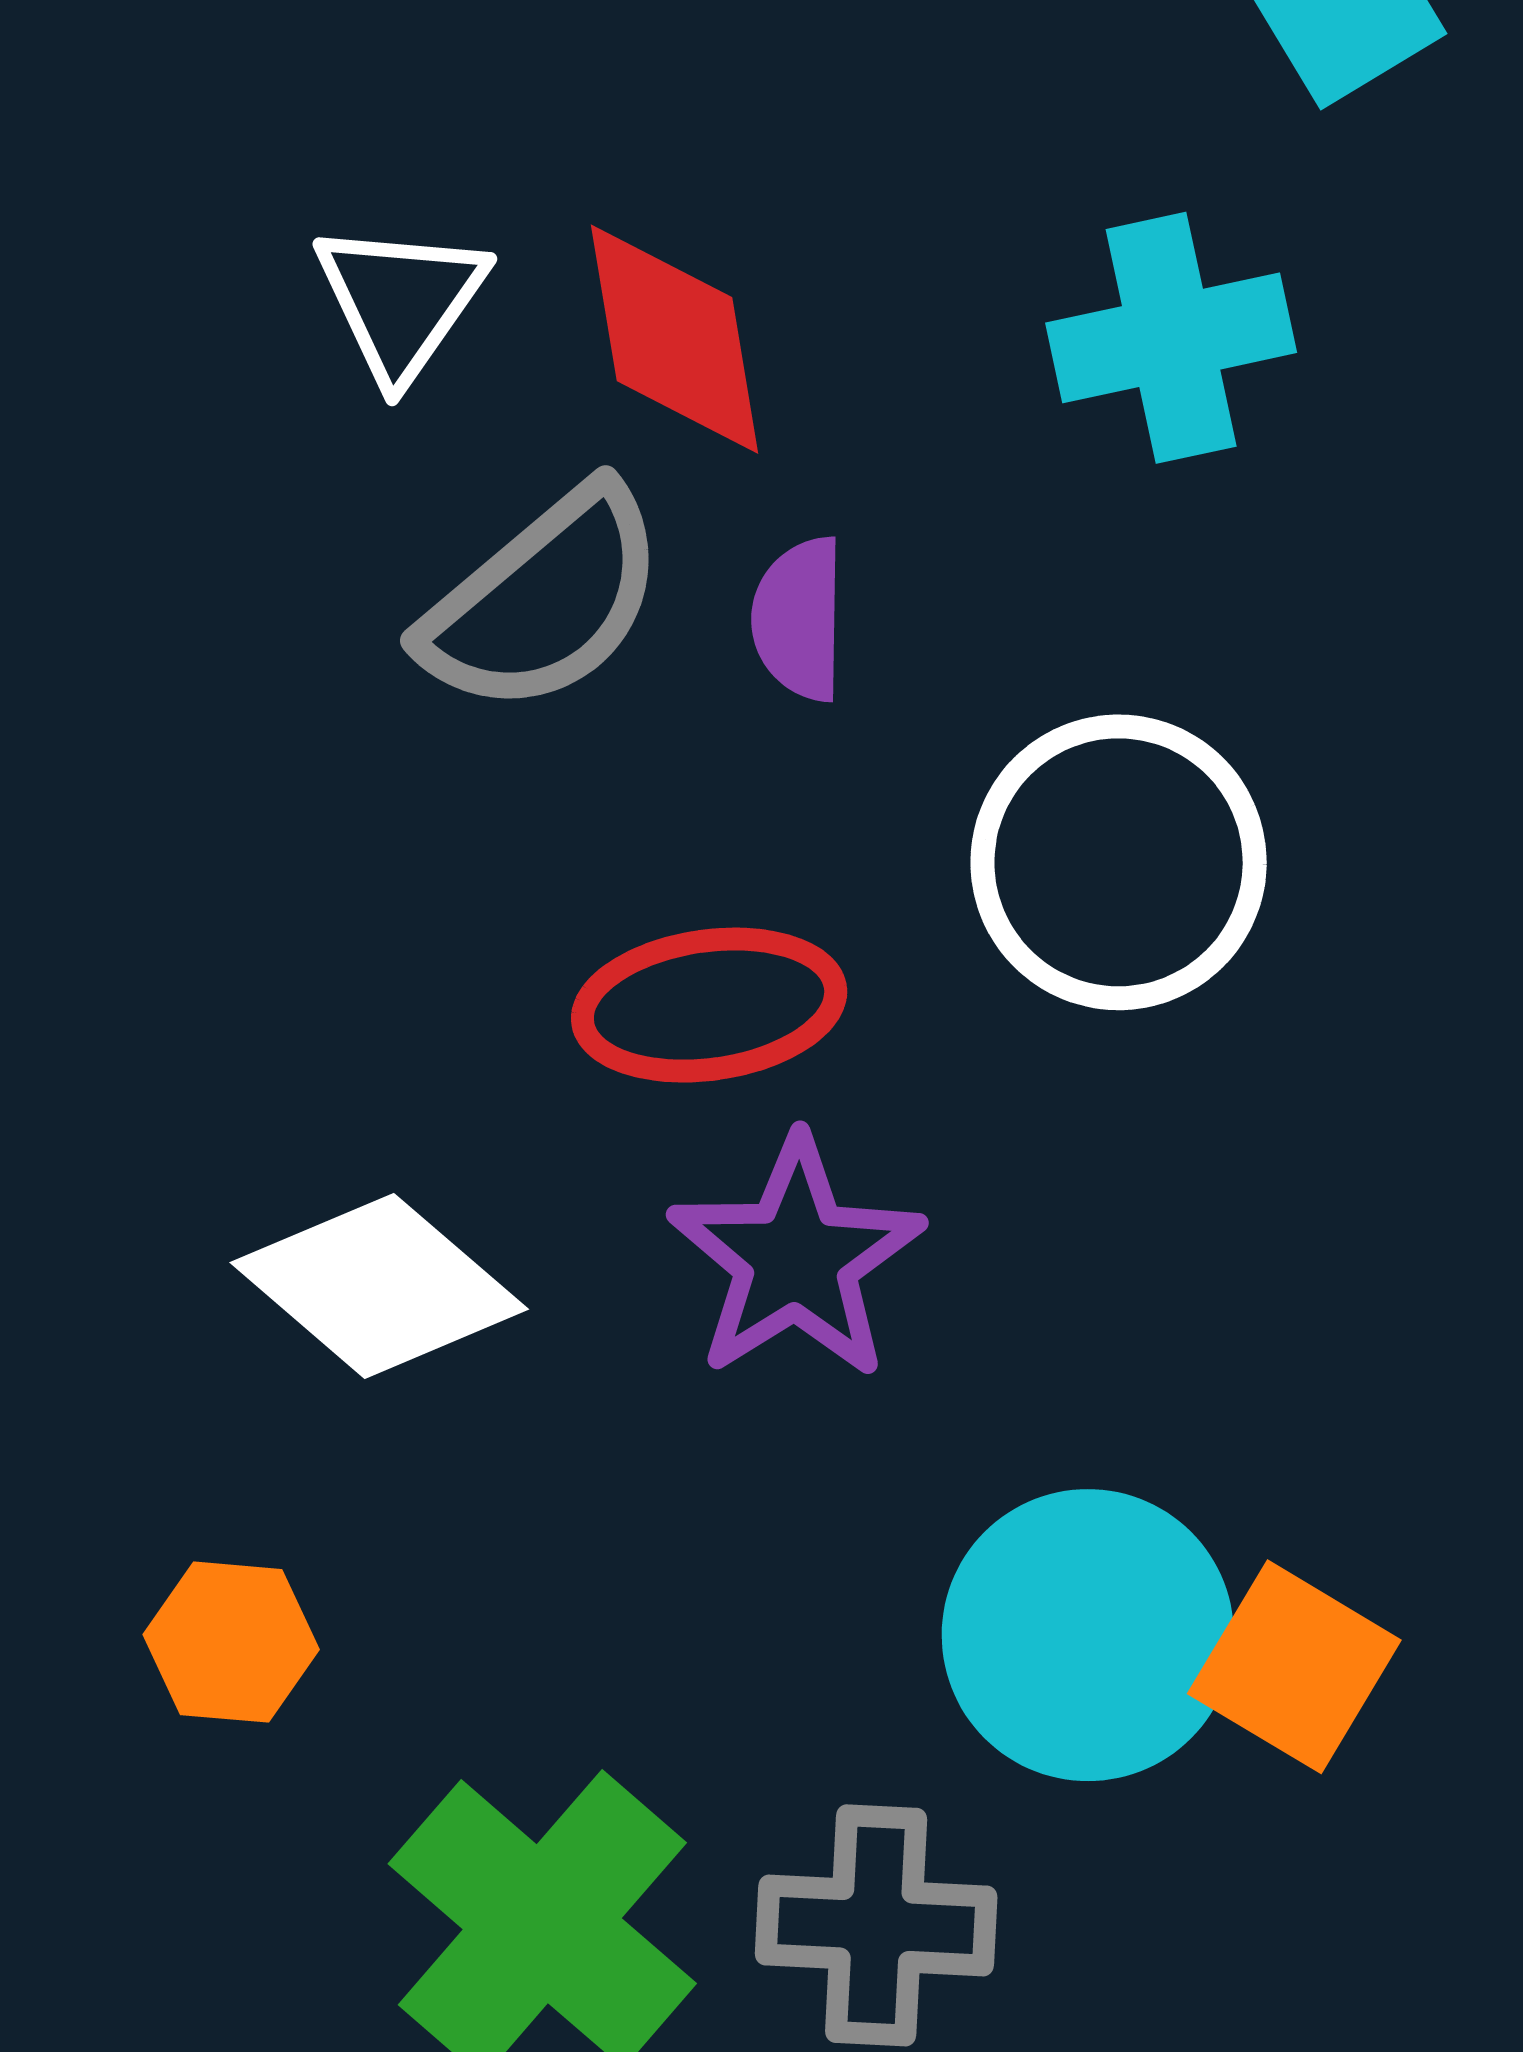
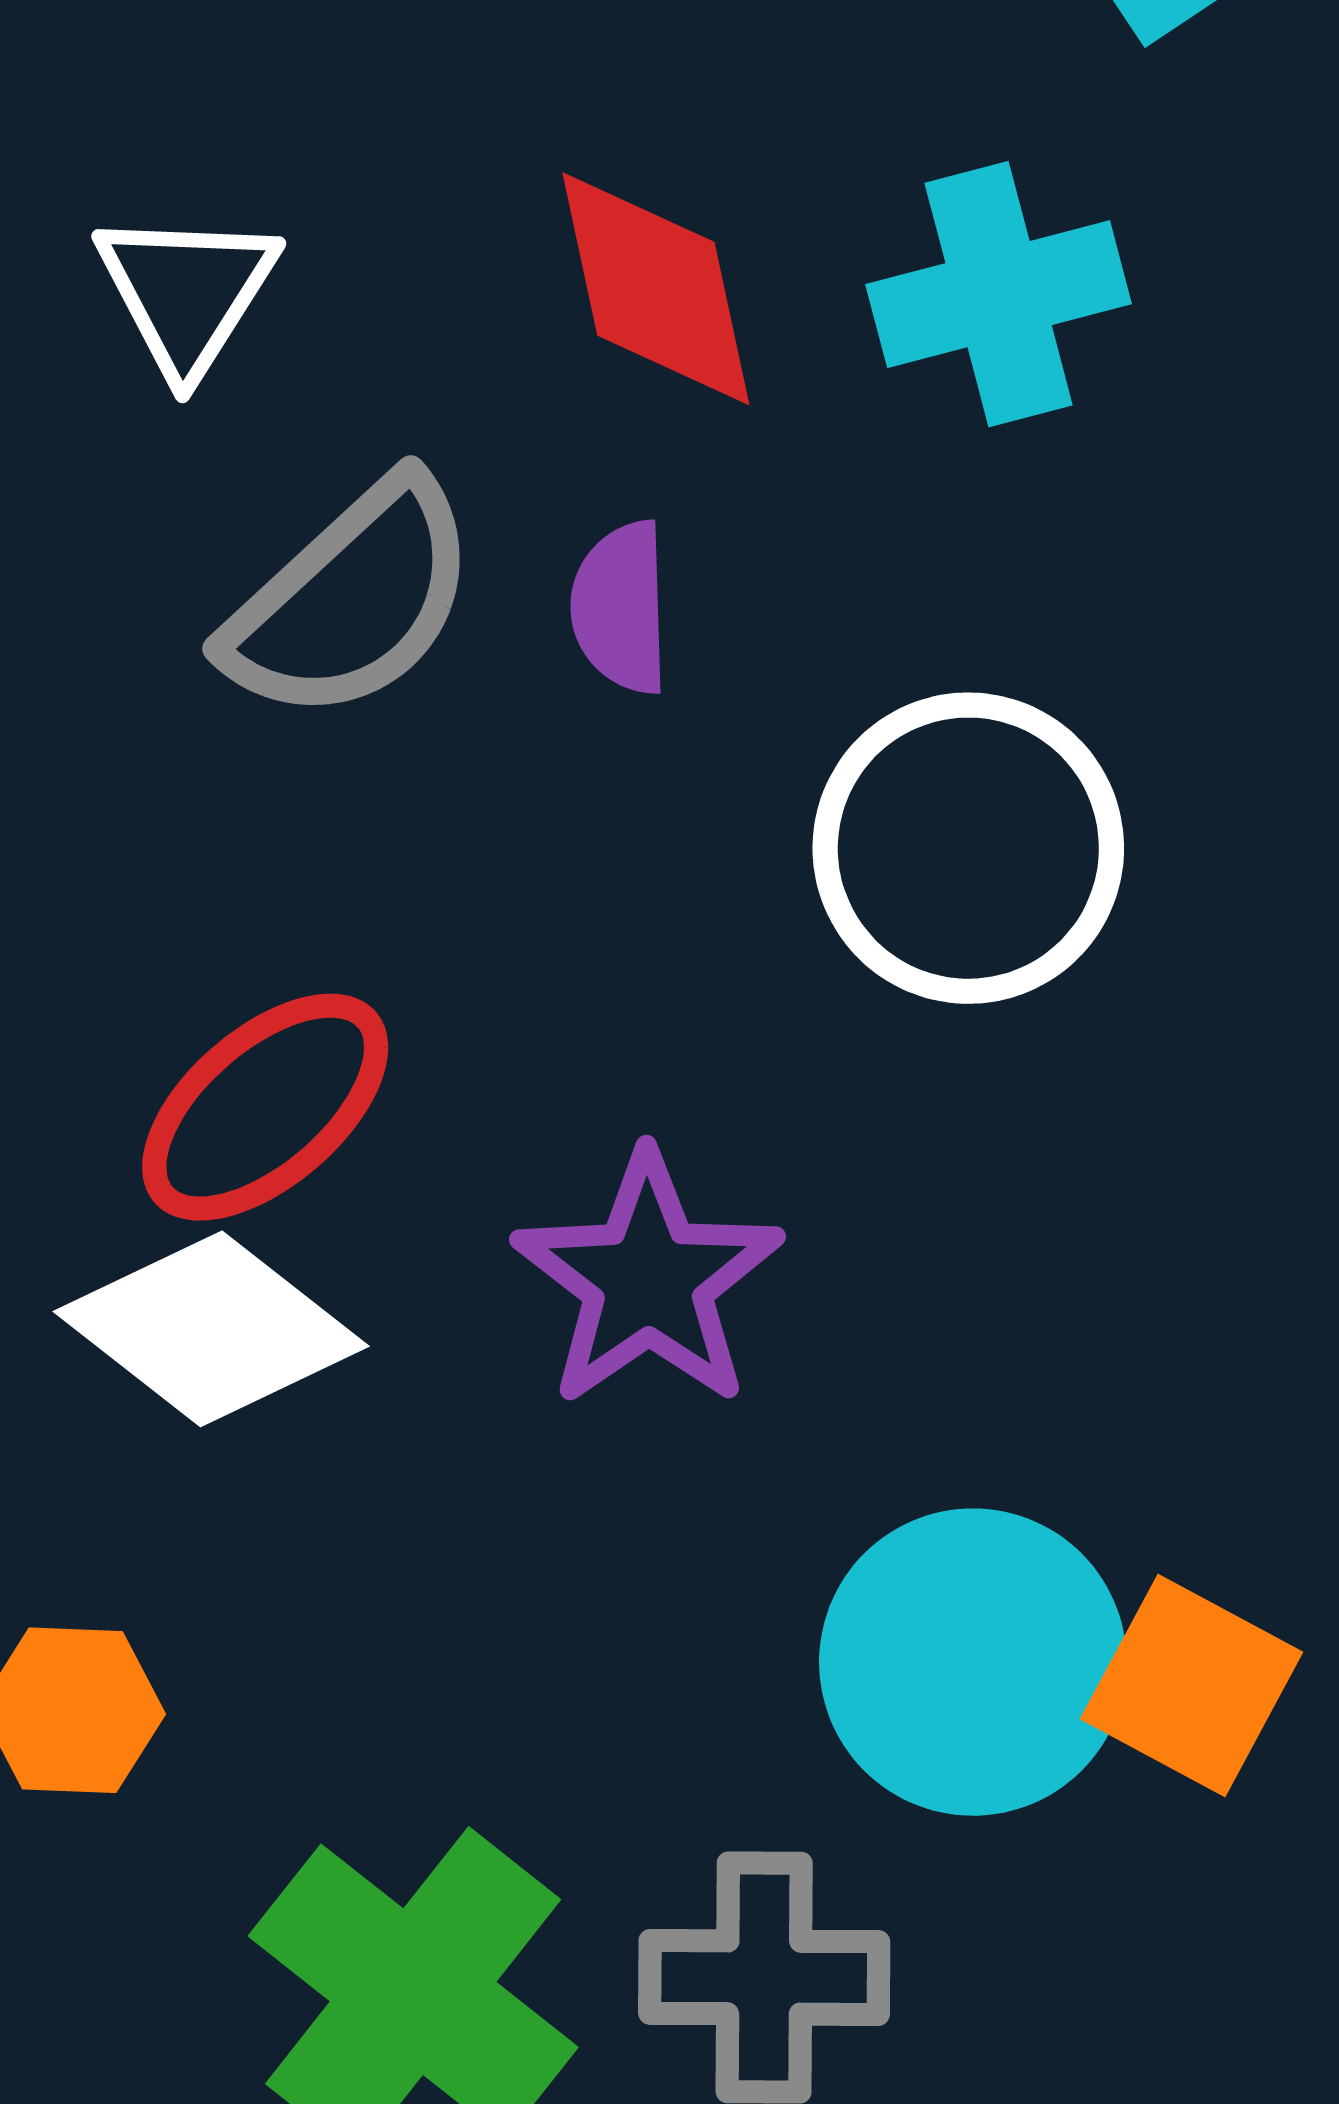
red diamond: (674, 339) -> (656, 289), moved
red ellipse: (709, 1005) -> (265, 1107), moved, turned -30

